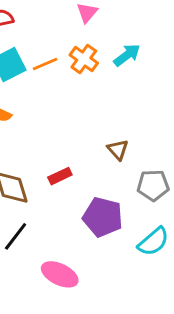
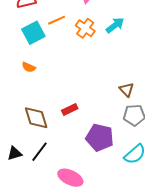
orange line: (45, 64) -> (57, 20), moved
brown triangle: (118, 150) -> (126, 90), moved

